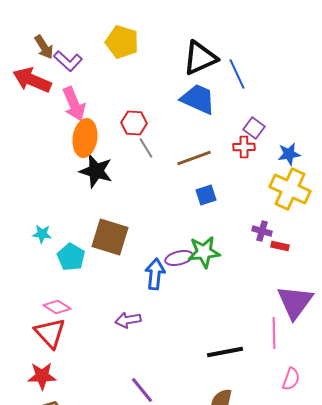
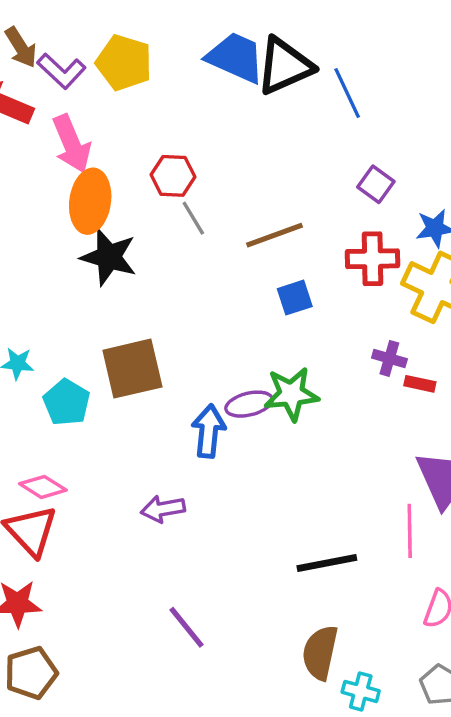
yellow pentagon: (122, 42) -> (124, 63), moved
blue trapezoid: (198, 99) -> (236, 58), moved
red cross: (244, 147) -> (372, 259), moved, size x1.4
brown square: (110, 237) -> (132, 369), turned -30

